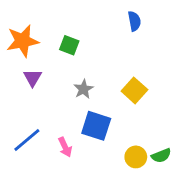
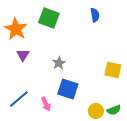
orange star: (23, 41) -> (16, 29), turned -30
green square: (69, 45) -> (49, 18), moved, size x1.5
yellow square: (134, 90) -> (113, 70), moved, turned -30

